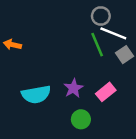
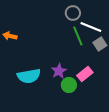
gray circle: (101, 16) -> (73, 13), moved
green circle: (81, 119) -> (69, 85), moved

